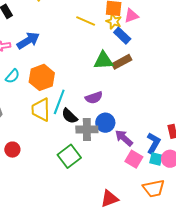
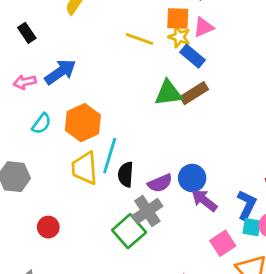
purple semicircle: (94, 98) -> (160, 183), moved
black semicircle: (70, 116) -> (126, 174), turned 54
blue circle: (105, 123) -> (192, 178), moved
gray cross: (87, 129) -> (147, 211), moved, turned -30
pink square: (134, 159) -> (223, 243), moved, turned 30

